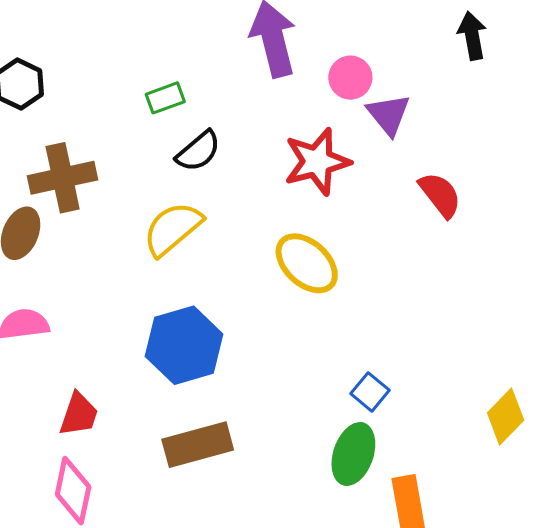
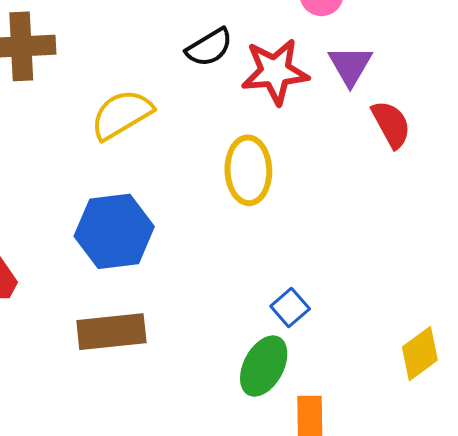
purple triangle: (389, 114) -> (350, 65), moved
black semicircle: (198, 151) -> (209, 47), moved
yellow ellipse: (307, 263) -> (248, 170), turned 36

